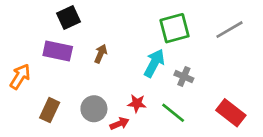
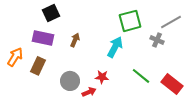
gray cross: (184, 77) -> (157, 40), moved
brown rectangle: (50, 110) -> (38, 66), moved
green line: (173, 113) -> (141, 76), moved

